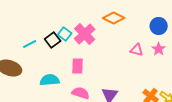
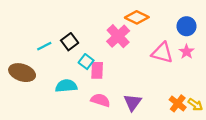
cyan square: (65, 34) -> (86, 62), moved
pink cross: (85, 34) -> (118, 36), moved
pink triangle: (137, 50) -> (162, 53), size x1.5

